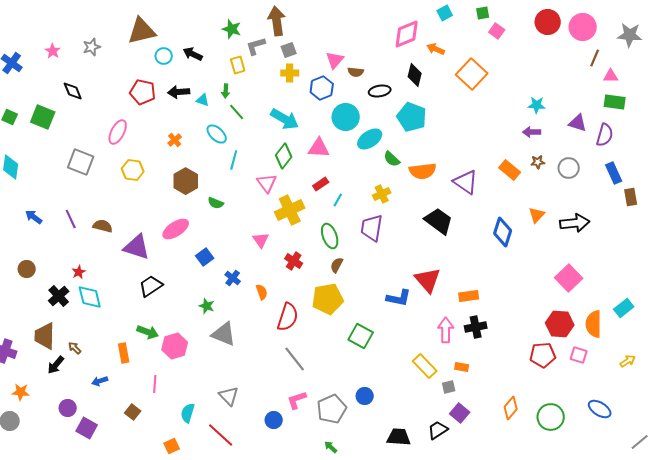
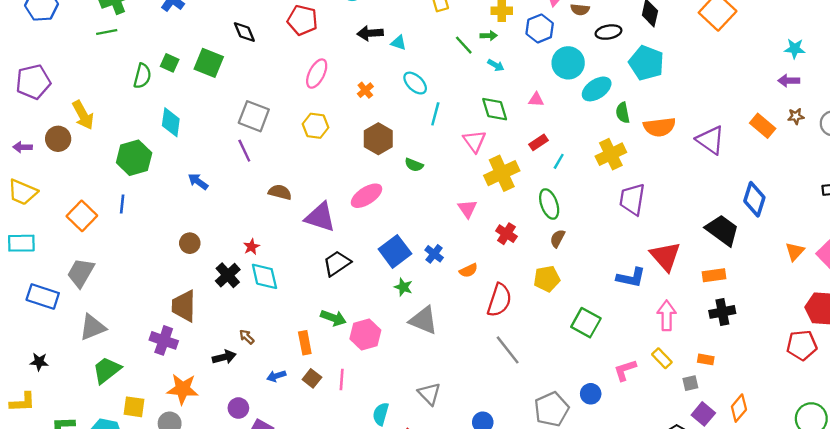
green arrow: (226, 91) -> (489, 36), moved, turned -96
red pentagon: (143, 92) -> (302, 20), moved
green line: (237, 112) -> (464, 45), moved
cyan arrow: (285, 119) -> (496, 65), size x0.5
pink ellipse: (118, 132) -> (317, 74), moved
pink triangle: (319, 148) -> (536, 100), size x0.6
green diamond: (284, 156) -> (495, 109), turned -55
green semicircle: (392, 159) -> (623, 113), turned 36
yellow cross: (382, 194) -> (611, 154), size x1.4
orange triangle: (537, 215) -> (795, 251), moved
purple line: (71, 219) -> (244, 151), moved
black trapezoid: (439, 221) -> (722, 230), moved
purple trapezoid: (372, 228) -> (632, 199), moved
blue square: (205, 257) -> (395, 251), moved, size x1.5
orange semicircle: (262, 292) -> (469, 270), turned 84
yellow pentagon: (328, 299) -> (547, 279), size x0.7
pink arrow: (446, 330) -> (667, 316), moved
brown trapezoid: (45, 336) -> (184, 306), moved
black arrow: (56, 365) -> (224, 357), turned -144
yellow rectangle: (425, 366) -> (662, 358), size x0.7
orange star: (21, 392) -> (183, 389), size x1.5
pink L-shape: (297, 400) -> (625, 370), moved
orange diamond: (511, 408) -> (739, 408), moved
brown square: (133, 412) -> (312, 378), moved

